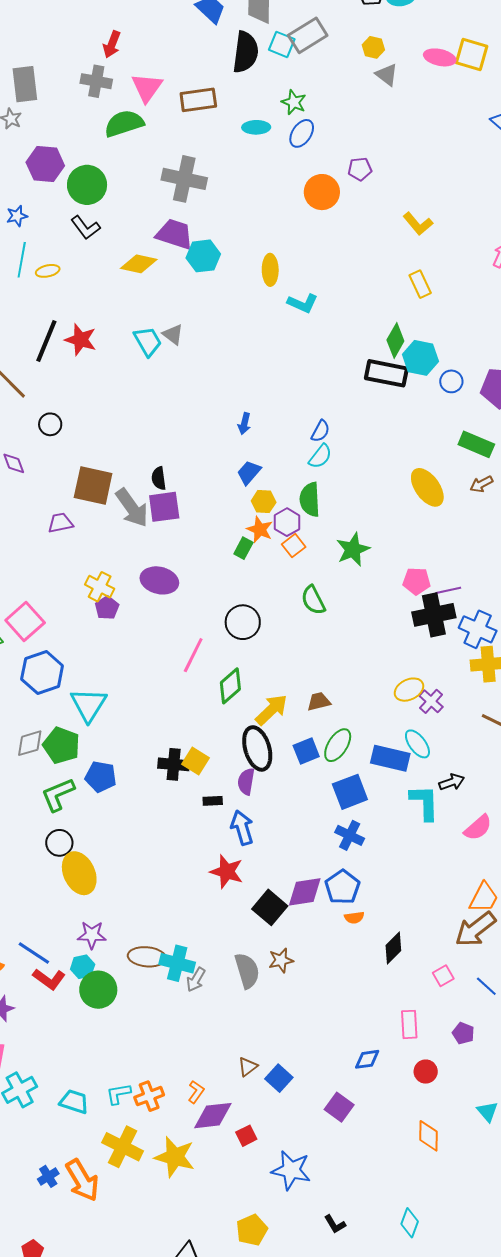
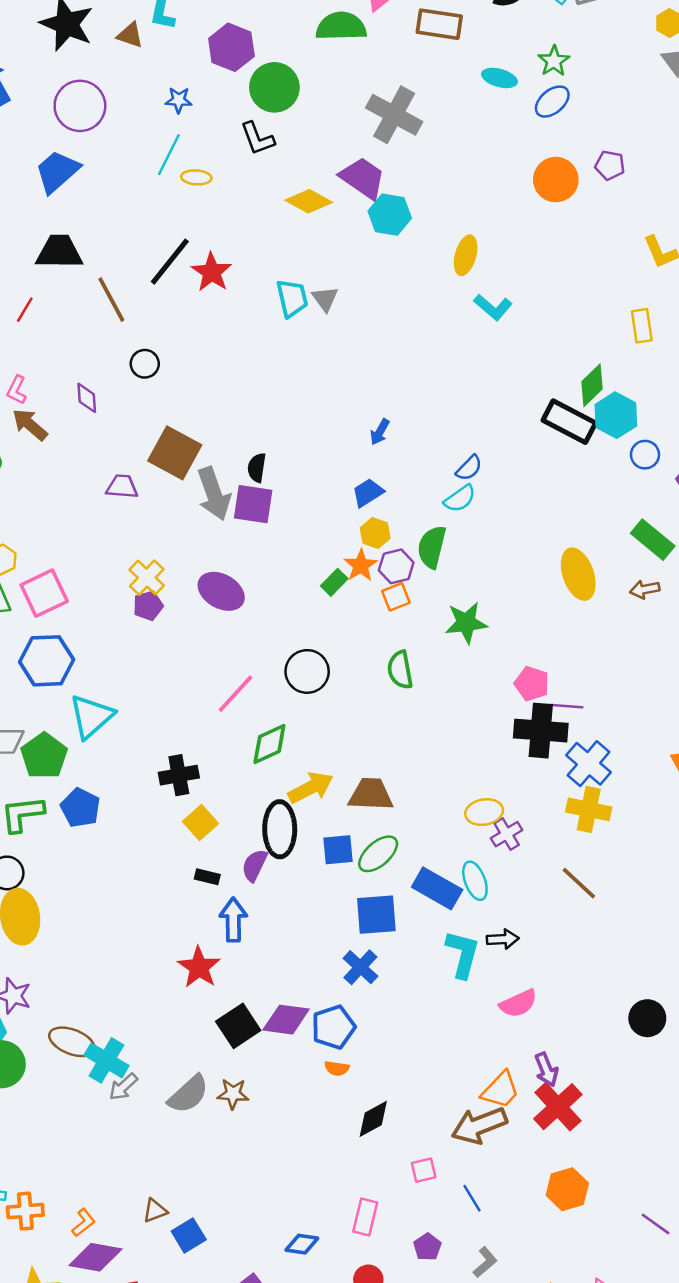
brown trapezoid: (319, 701) -> (371, 794), size x1.5
black cross: (174, 764) -> (179, 775), moved, turned -32
gray semicircle: (247, 971) -> (188, 1094), turned 48

